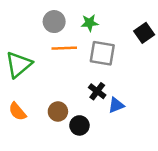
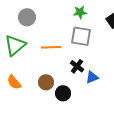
gray circle: (54, 22) -> (27, 17), moved
green star: (90, 23) -> (80, 12), moved
orange line: (64, 48) -> (51, 47), moved

